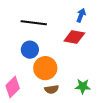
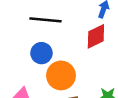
red diamond: (74, 37) -> (96, 36), turned -35

